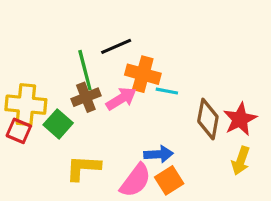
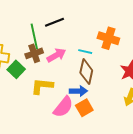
orange cross: (143, 74) -> (108, 38), moved
brown diamond: (208, 119) -> (86, 72), moved
yellow L-shape: (83, 168) -> (42, 86), moved

